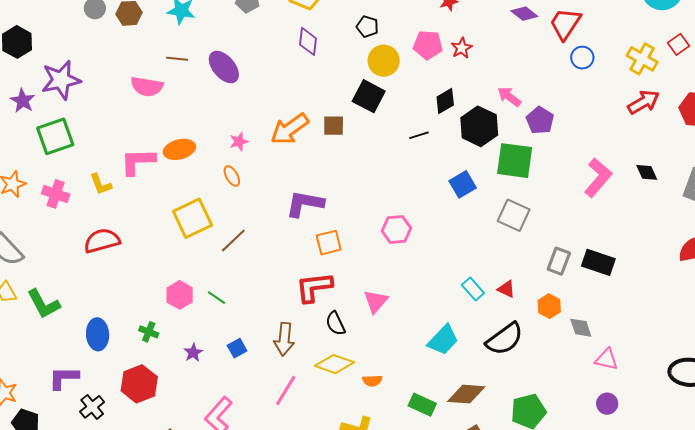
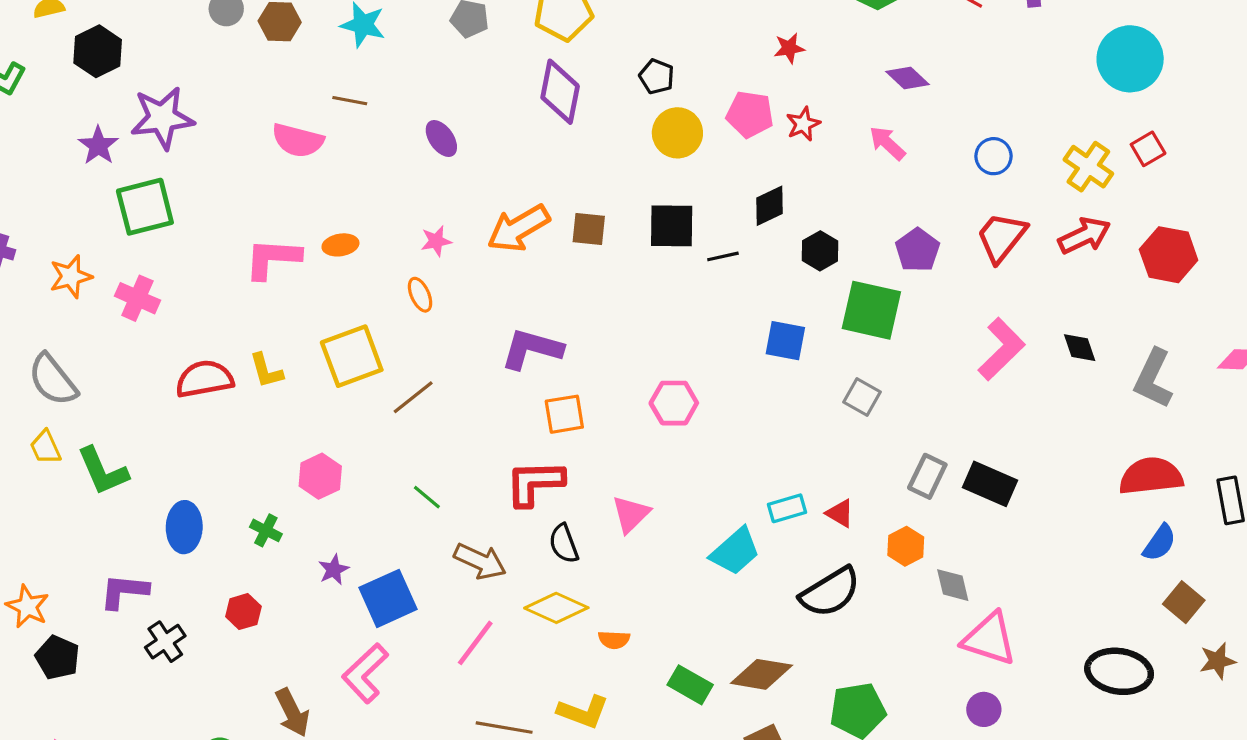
red trapezoid: (565, 24) -> (1001, 237), moved
purple diamond: (308, 41) -> (560, 92), size x1.4
purple ellipse: (224, 67) -> (441, 138), moved, size x0.7
black square: (369, 96) -> (672, 226), moved, turned -32
pink arrow: (509, 97) -> (887, 143), moved
black hexagon: (479, 126) -> (820, 251), size x0.6
orange ellipse: (179, 149) -> (340, 245), size x0.7
yellow L-shape: (101, 184) -> (266, 371), moved
blue square: (463, 184) -> (785, 341), turned 36
gray square: (514, 215) -> (862, 397), size x0.7
cyan rectangle: (473, 289) -> (787, 508), turned -70
green line: (216, 298) -> (427, 497), moved
brown arrow: (284, 339) -> (480, 561), turned -76
cyan trapezoid: (443, 340) -> (735, 551), moved
blue square: (237, 348) -> (388, 598), moved, size x1.8
pink triangle: (607, 359) -> (989, 639), size x1.5
red hexagon: (139, 384) -> (243, 612), size x0.6

